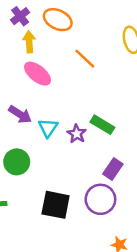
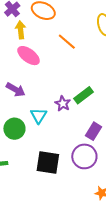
green rectangle: (102, 125) -> (83, 95), turned -66
cyan triangle: (48, 128) -> (39, 116), moved

